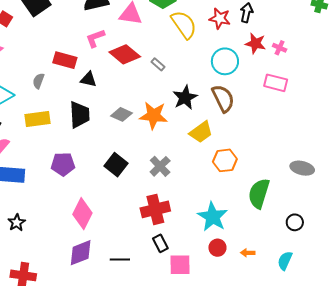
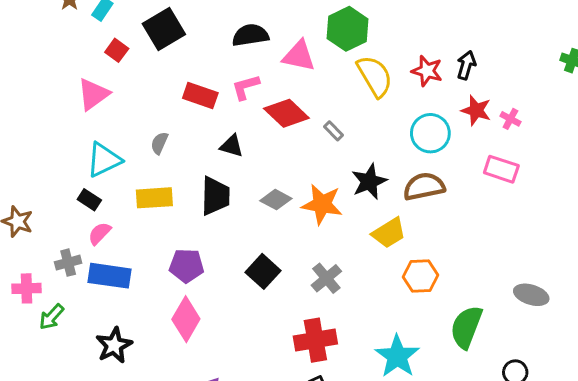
red rectangle: (65, 60) -> (200, 95), moved
brown semicircle: (223, 98) -> (424, 186), turned -80
pink diamond: (82, 214) -> (186, 319), moved
black star: (17, 223) -> (114, 345), size x1.4

